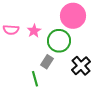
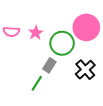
pink circle: (73, 16) -> (86, 27), moved
green line: (35, 79) -> (37, 83), turned 49

